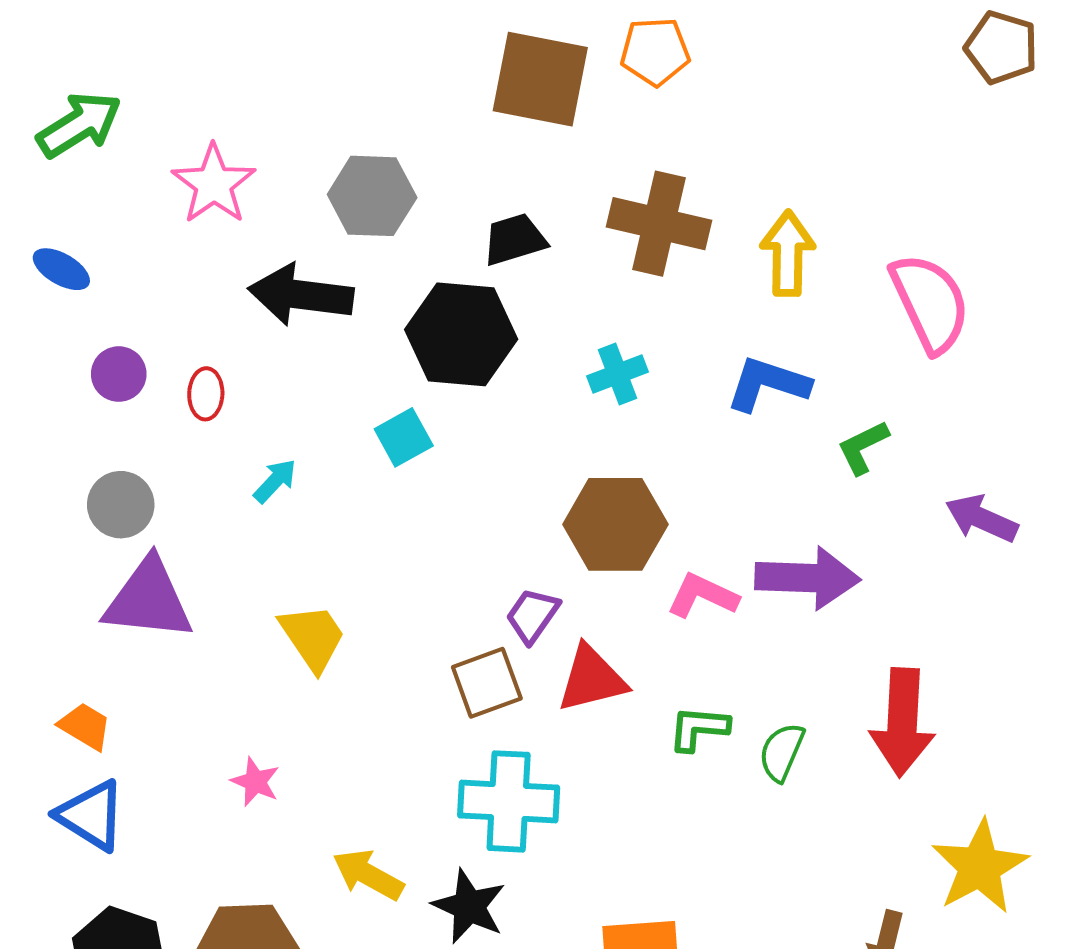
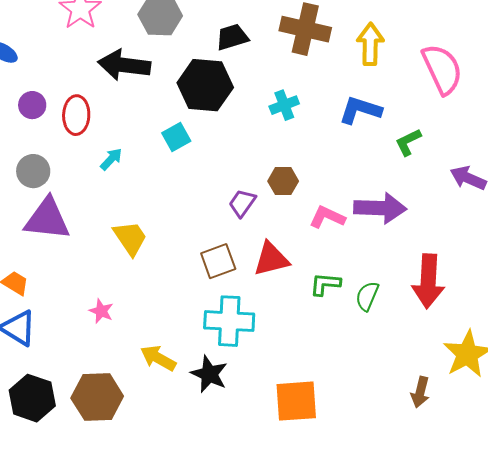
red ellipse: (206, 394) -> (76, 115), size x1.5
brown hexagon: (615, 524) -> (283, 181), size x0.6
purple trapezoid: (532, 615) -> (242, 203), moved

